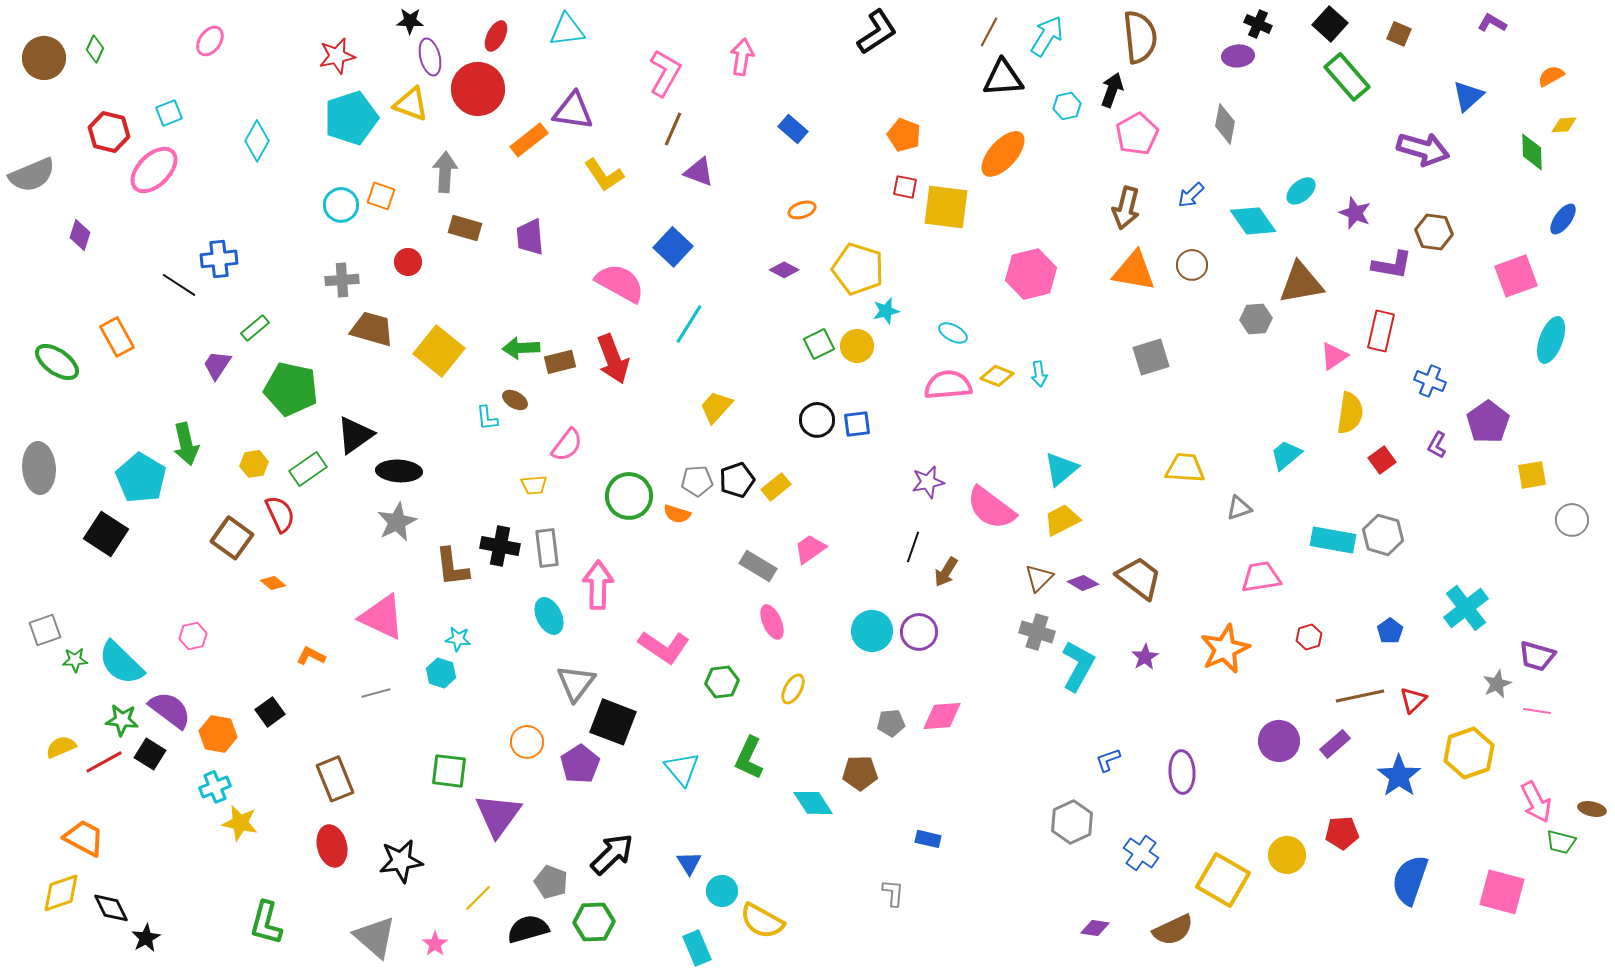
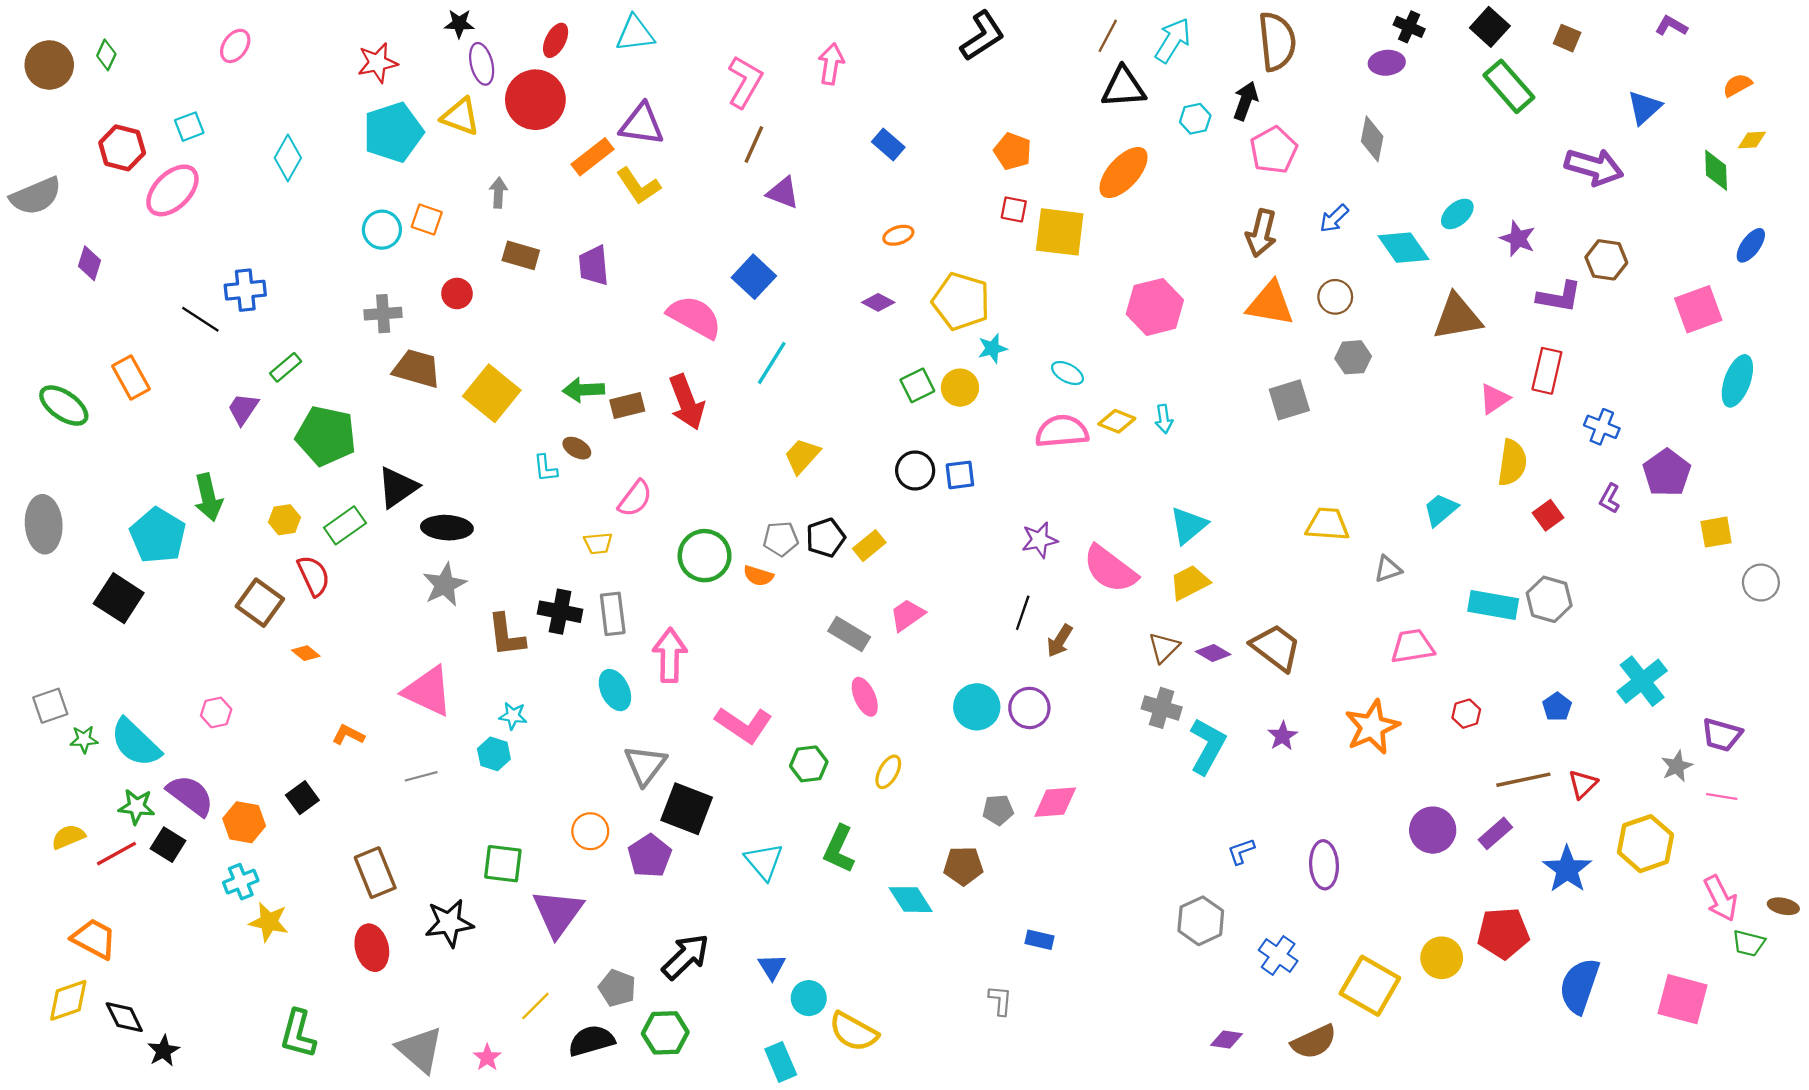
gray arrow: (445, 172) -> (498, 193), size x0.7
yellow L-shape: (604, 175) -> (638, 186), moved
gray hexagon: (1256, 319) -> (1353, 357), moved
red pentagon: (1342, 833) -> (1503, 933), size x1.4
black star: (401, 861) -> (449, 923), moved

